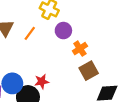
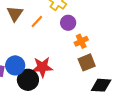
red star: (42, 82) -> (42, 67), size x1.5

